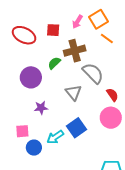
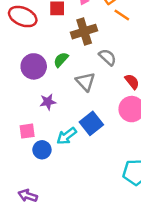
green semicircle: (54, 63) -> (61, 60), moved
gray semicircle: (93, 73) -> (107, 57), size x0.7

